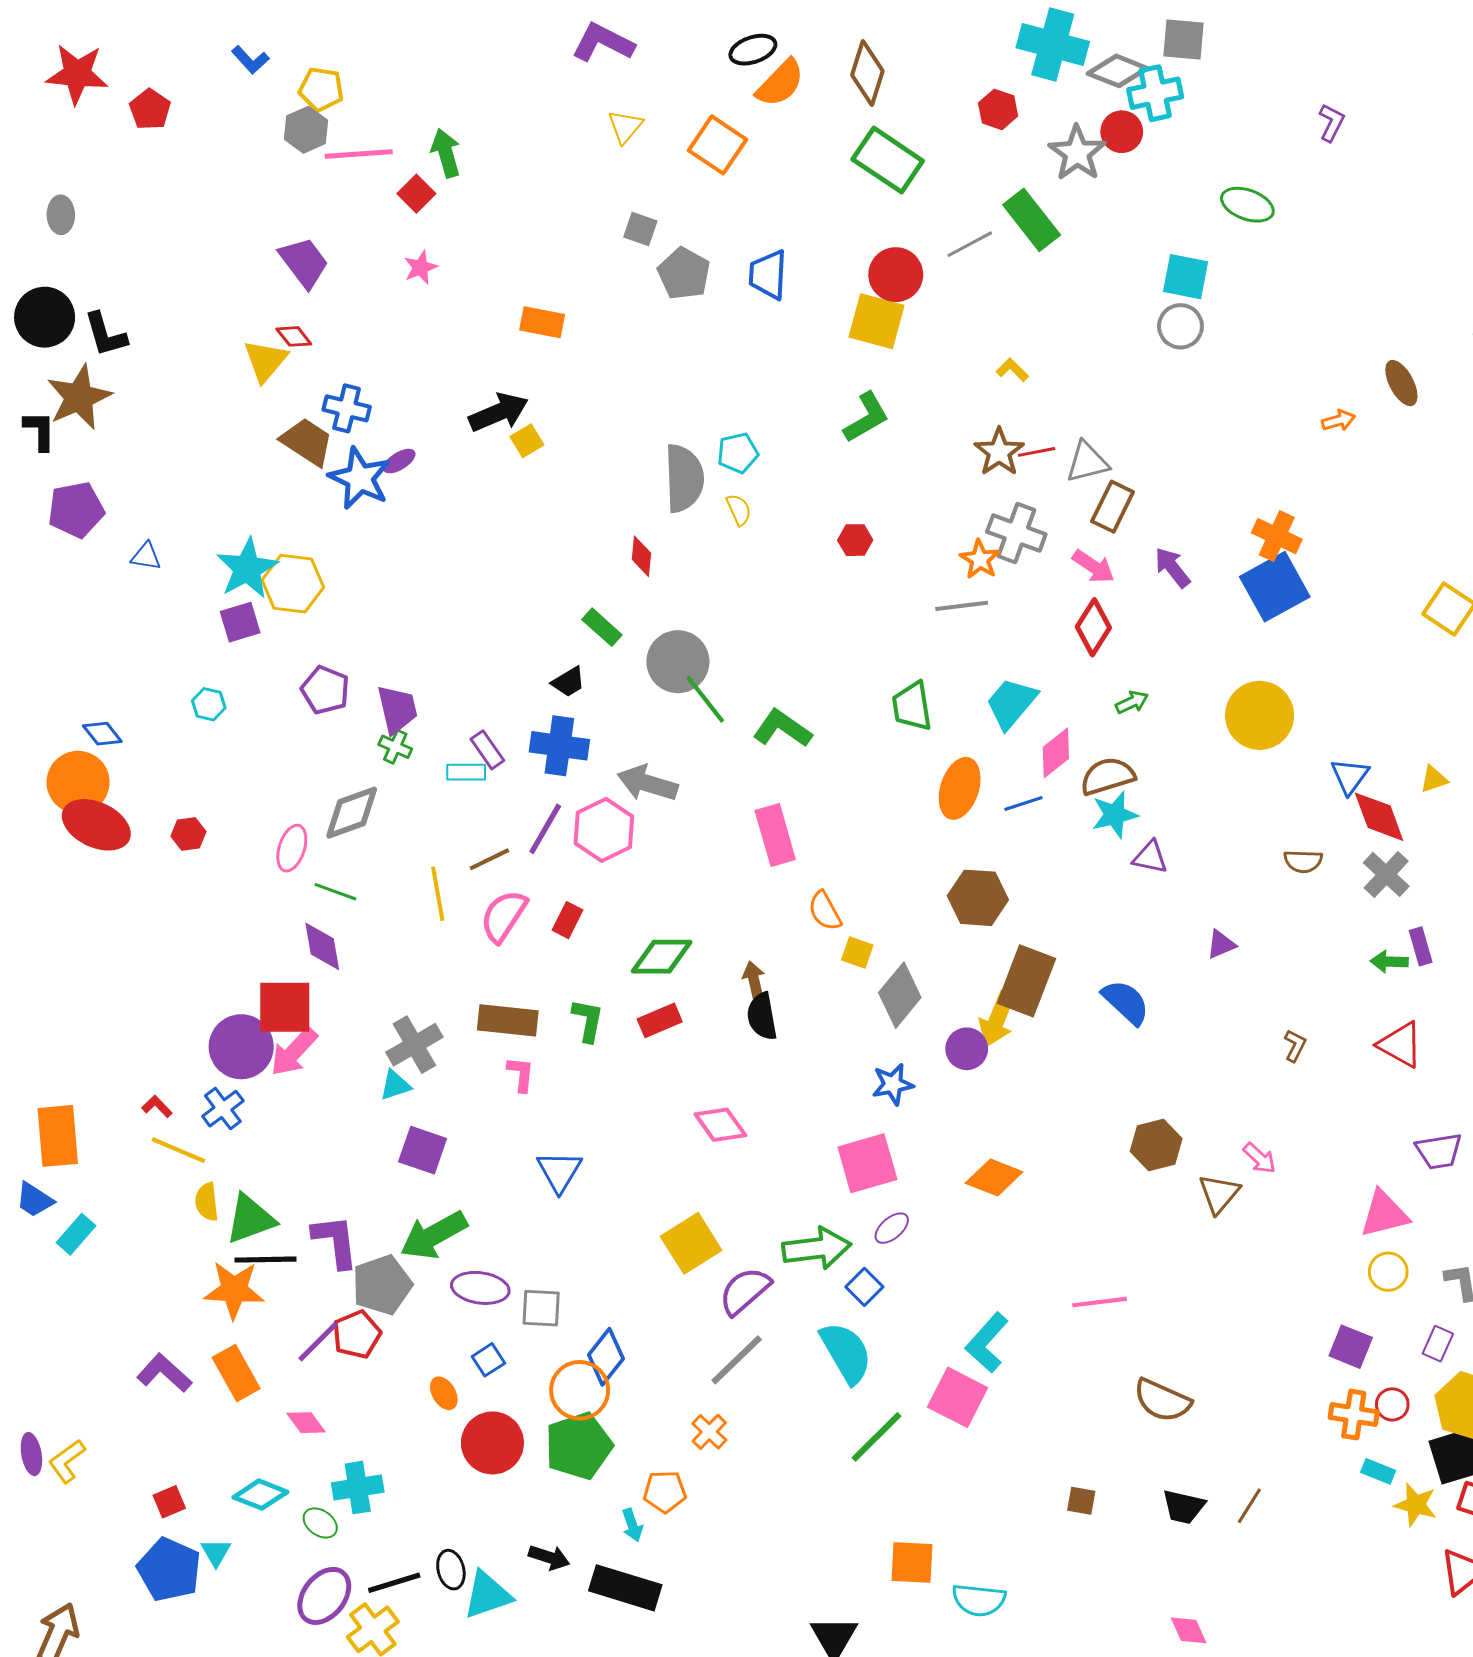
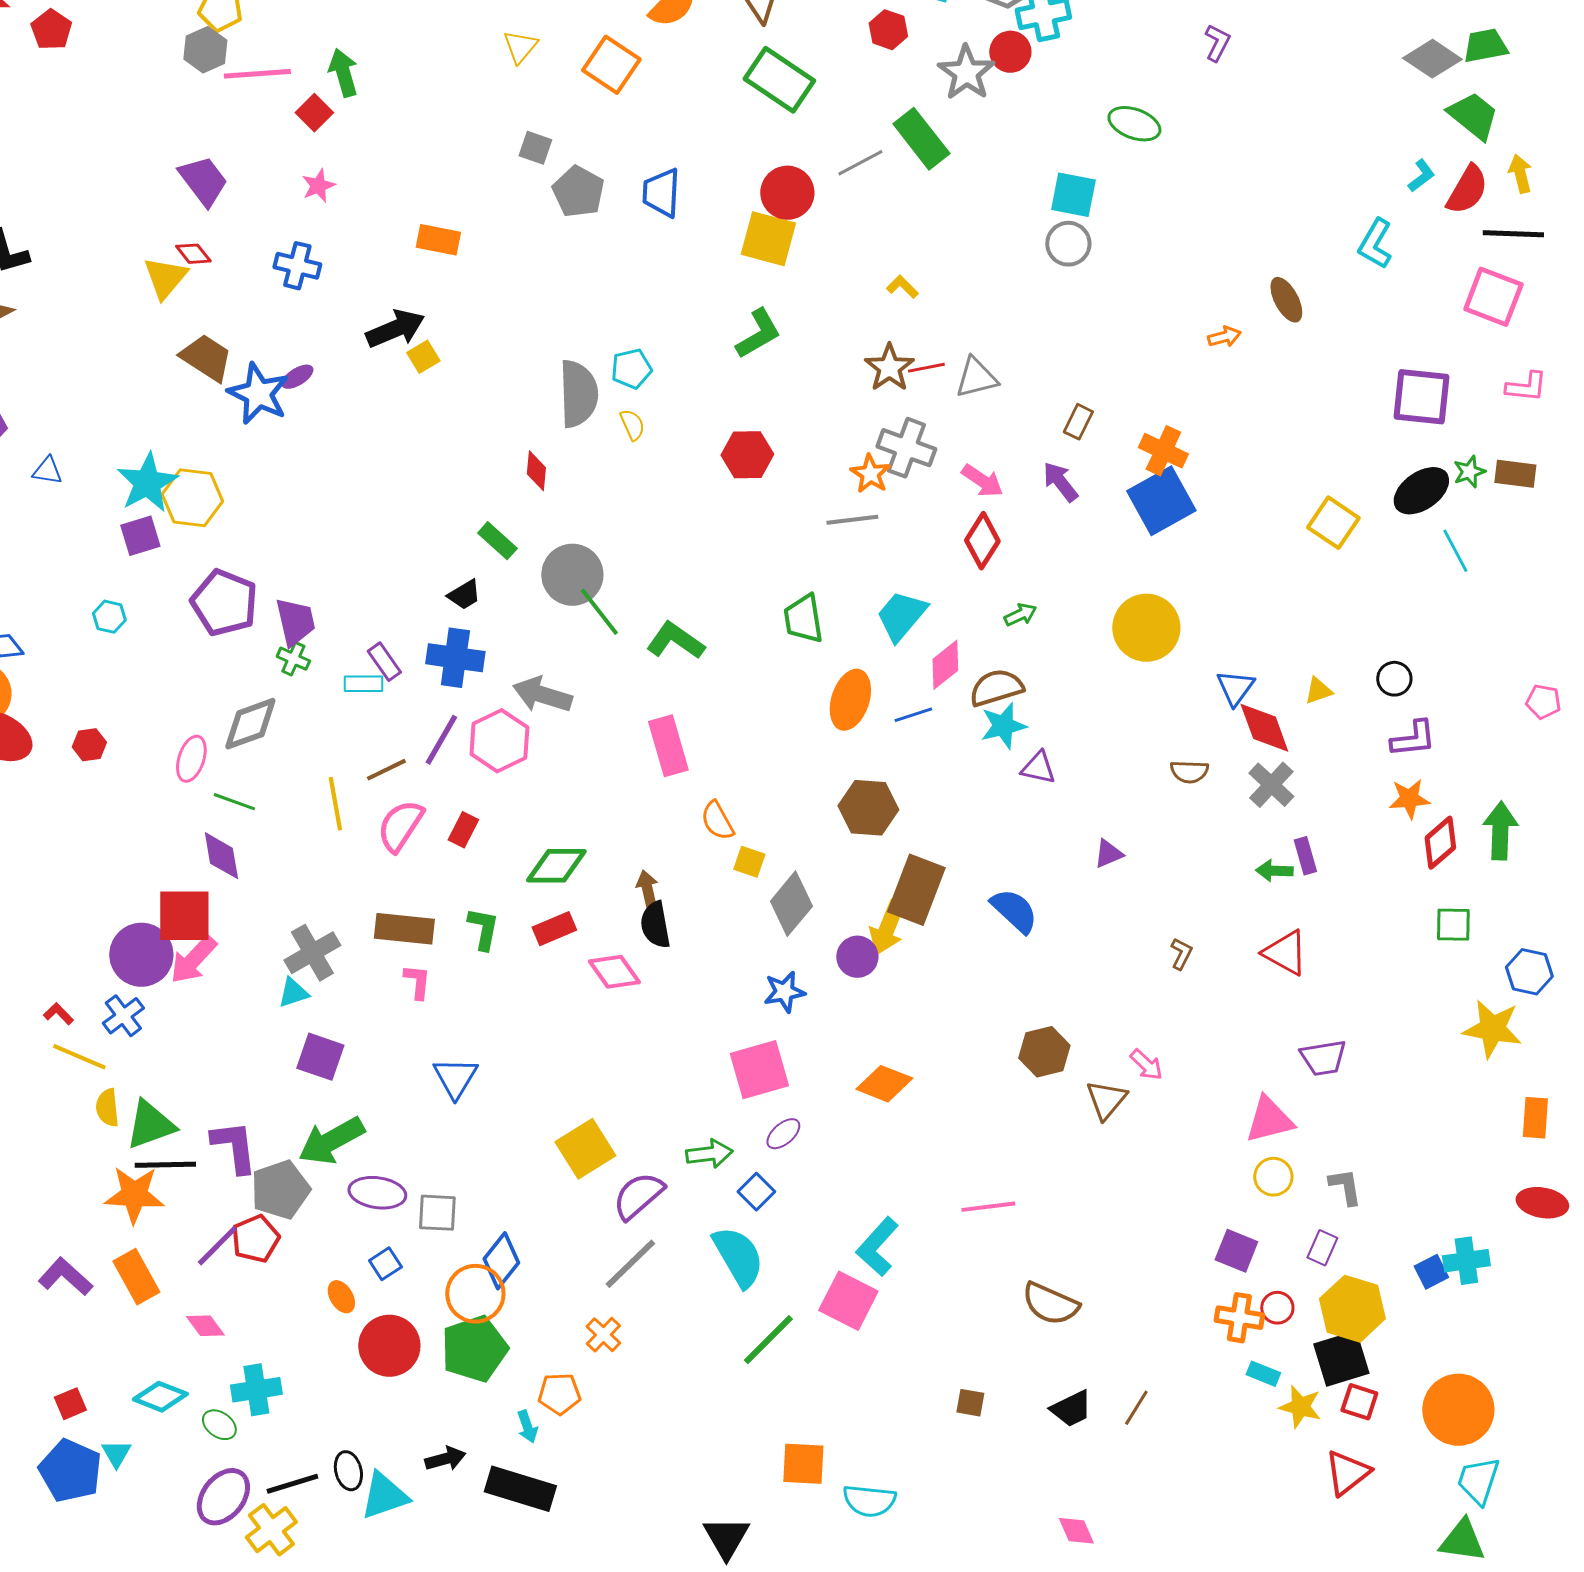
blue cross: (347, 408) -> (297, 266), moved
brown rectangle: (1113, 507) -> (1078, 422), moved, size x0.7
red hexagon: (855, 540) -> (747, 455), size x1.5
purple pentagon: (325, 690) -> (224, 603), size x1.4
pink diamond: (720, 1125) -> (614, 972), moved
green arrow: (817, 1248) -> (709, 1154), size x0.7
black trapezoid: (1184, 1507) -> (1071, 1409), turned -39
black arrow: (549, 1557) -> (445, 1459), turned -33

